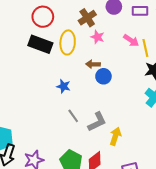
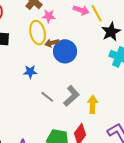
yellow ellipse: (68, 42) -> (38, 33), moved
blue circle: (103, 76) -> (65, 51), size x1.5

